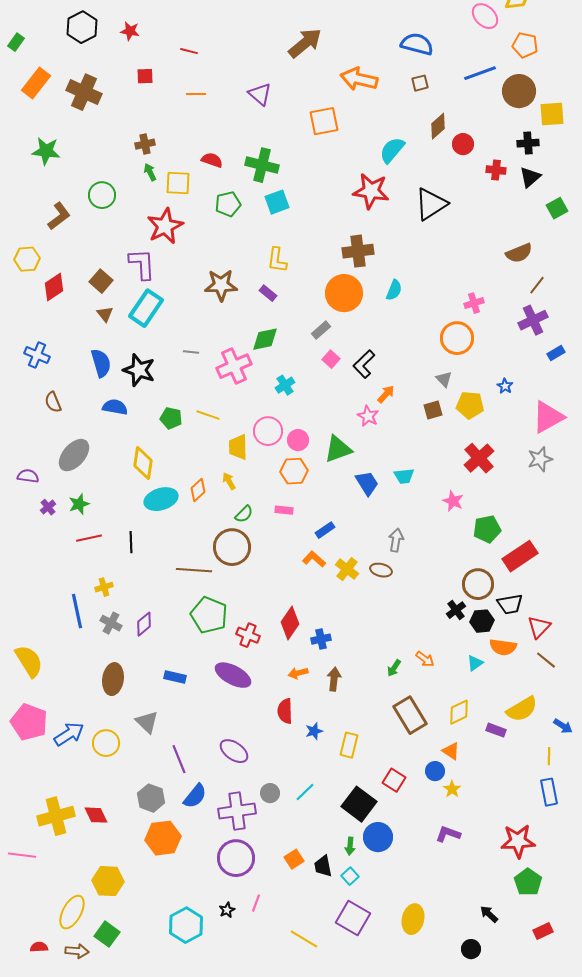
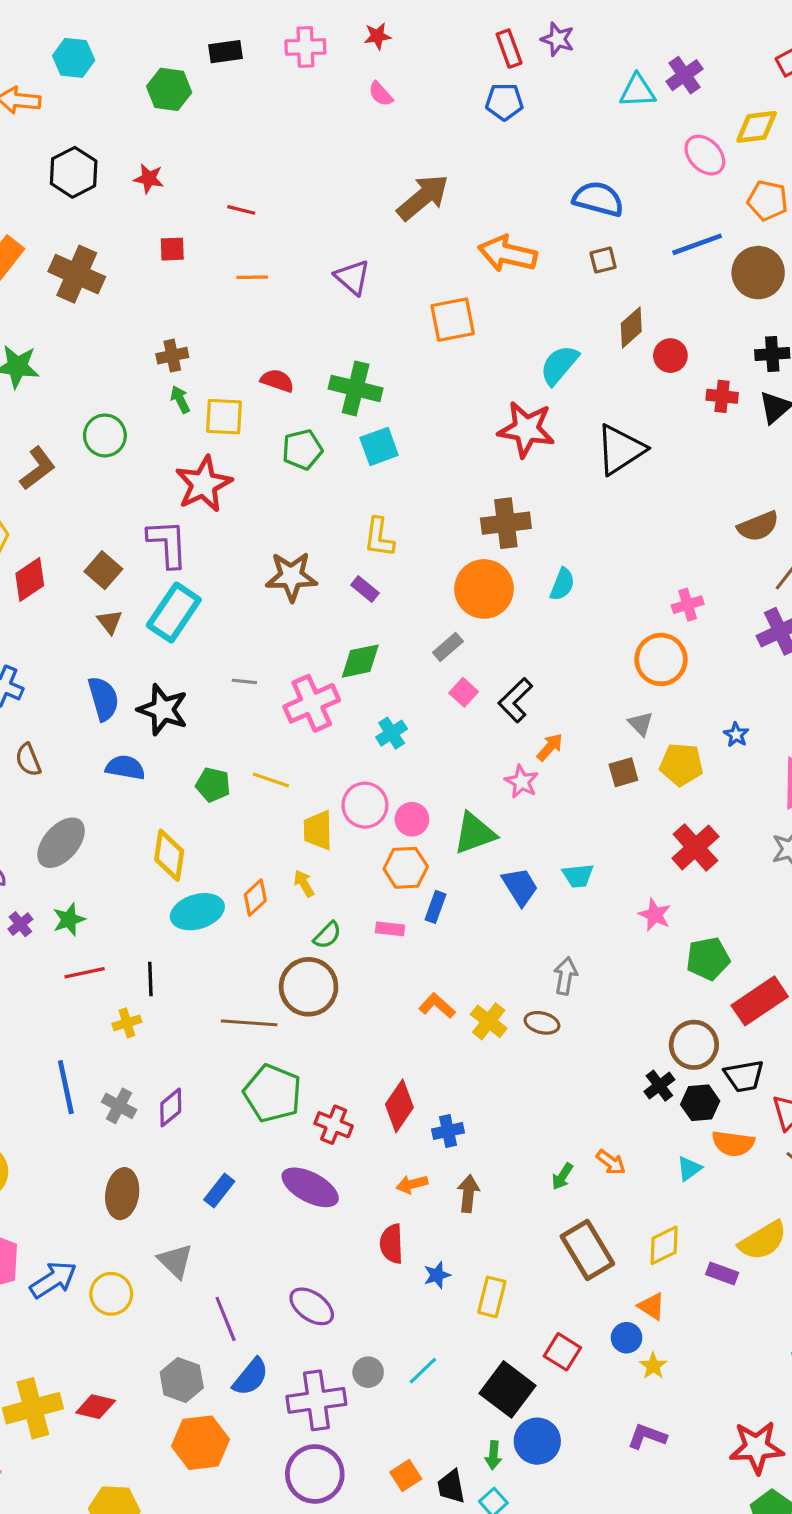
blue rectangle: (325, 530) -> (435, 907), moved, turned -36
yellow cross: (104, 587) -> (127, 1023), moved
blue rectangle: (175, 677) -> (219, 1190), turned -65
red diamond: (96, 815) -> (96, 1407), turned -50

